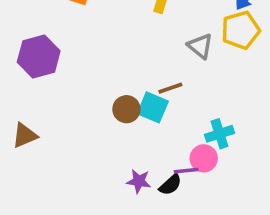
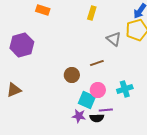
cyan square: (153, 107) -> (87, 100), moved
pink circle: (204, 158) -> (98, 90), moved
black semicircle: (170, 185) -> (97, 118), turned 40

